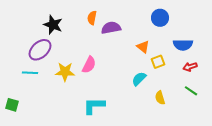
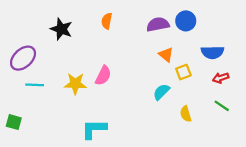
purple semicircle: (111, 28) -> (158, 24), moved
purple ellipse: (40, 50) -> (23, 58), moved
cyan L-shape: (94, 106) -> (94, 129), moved

